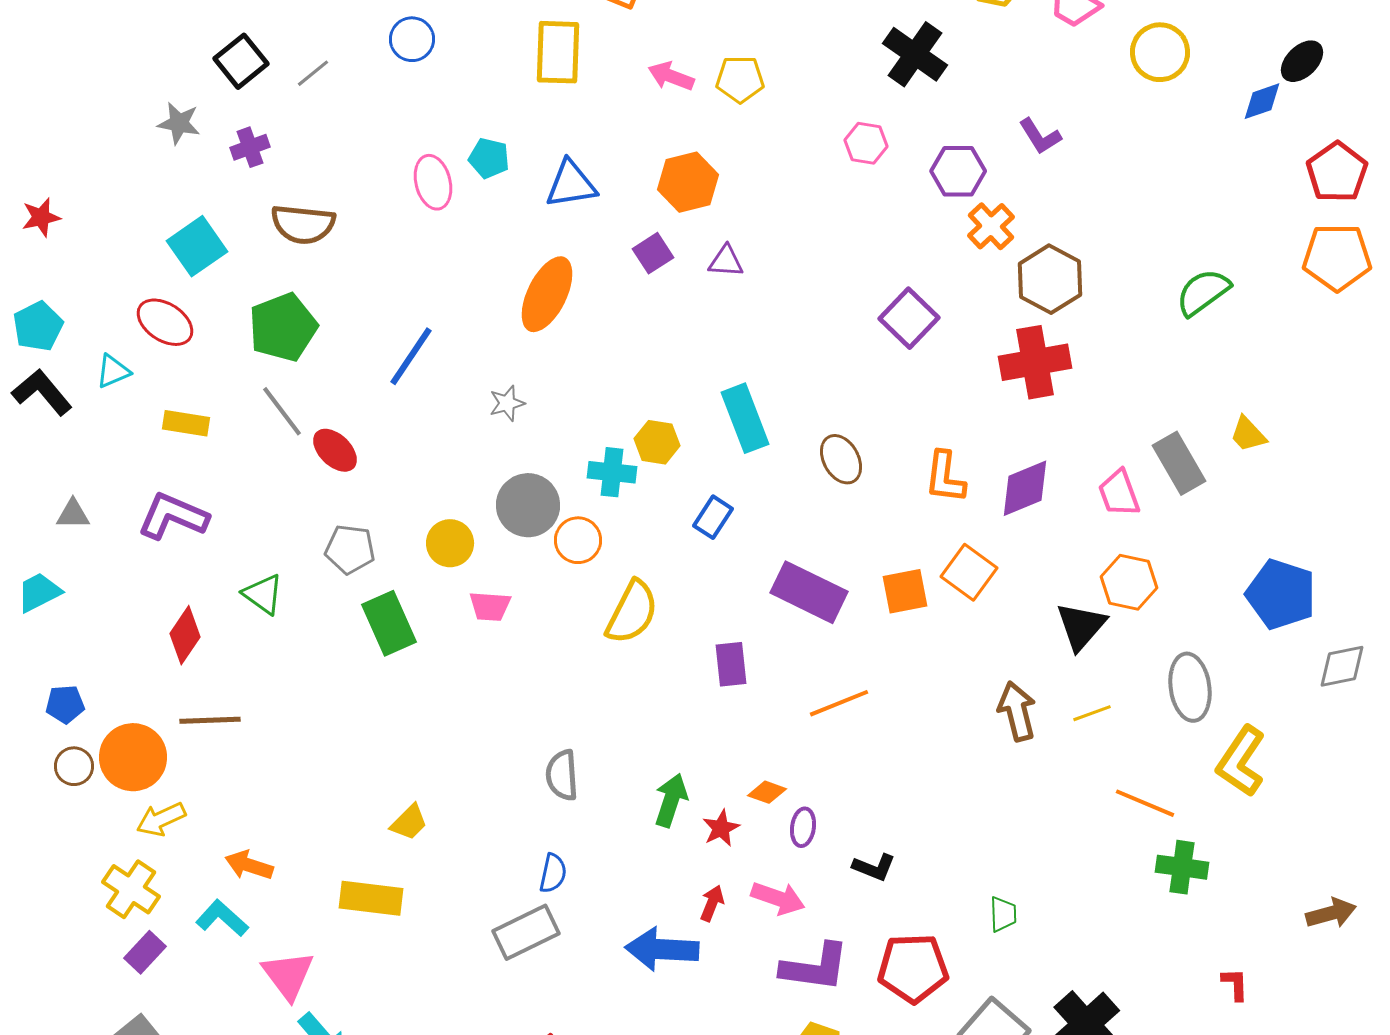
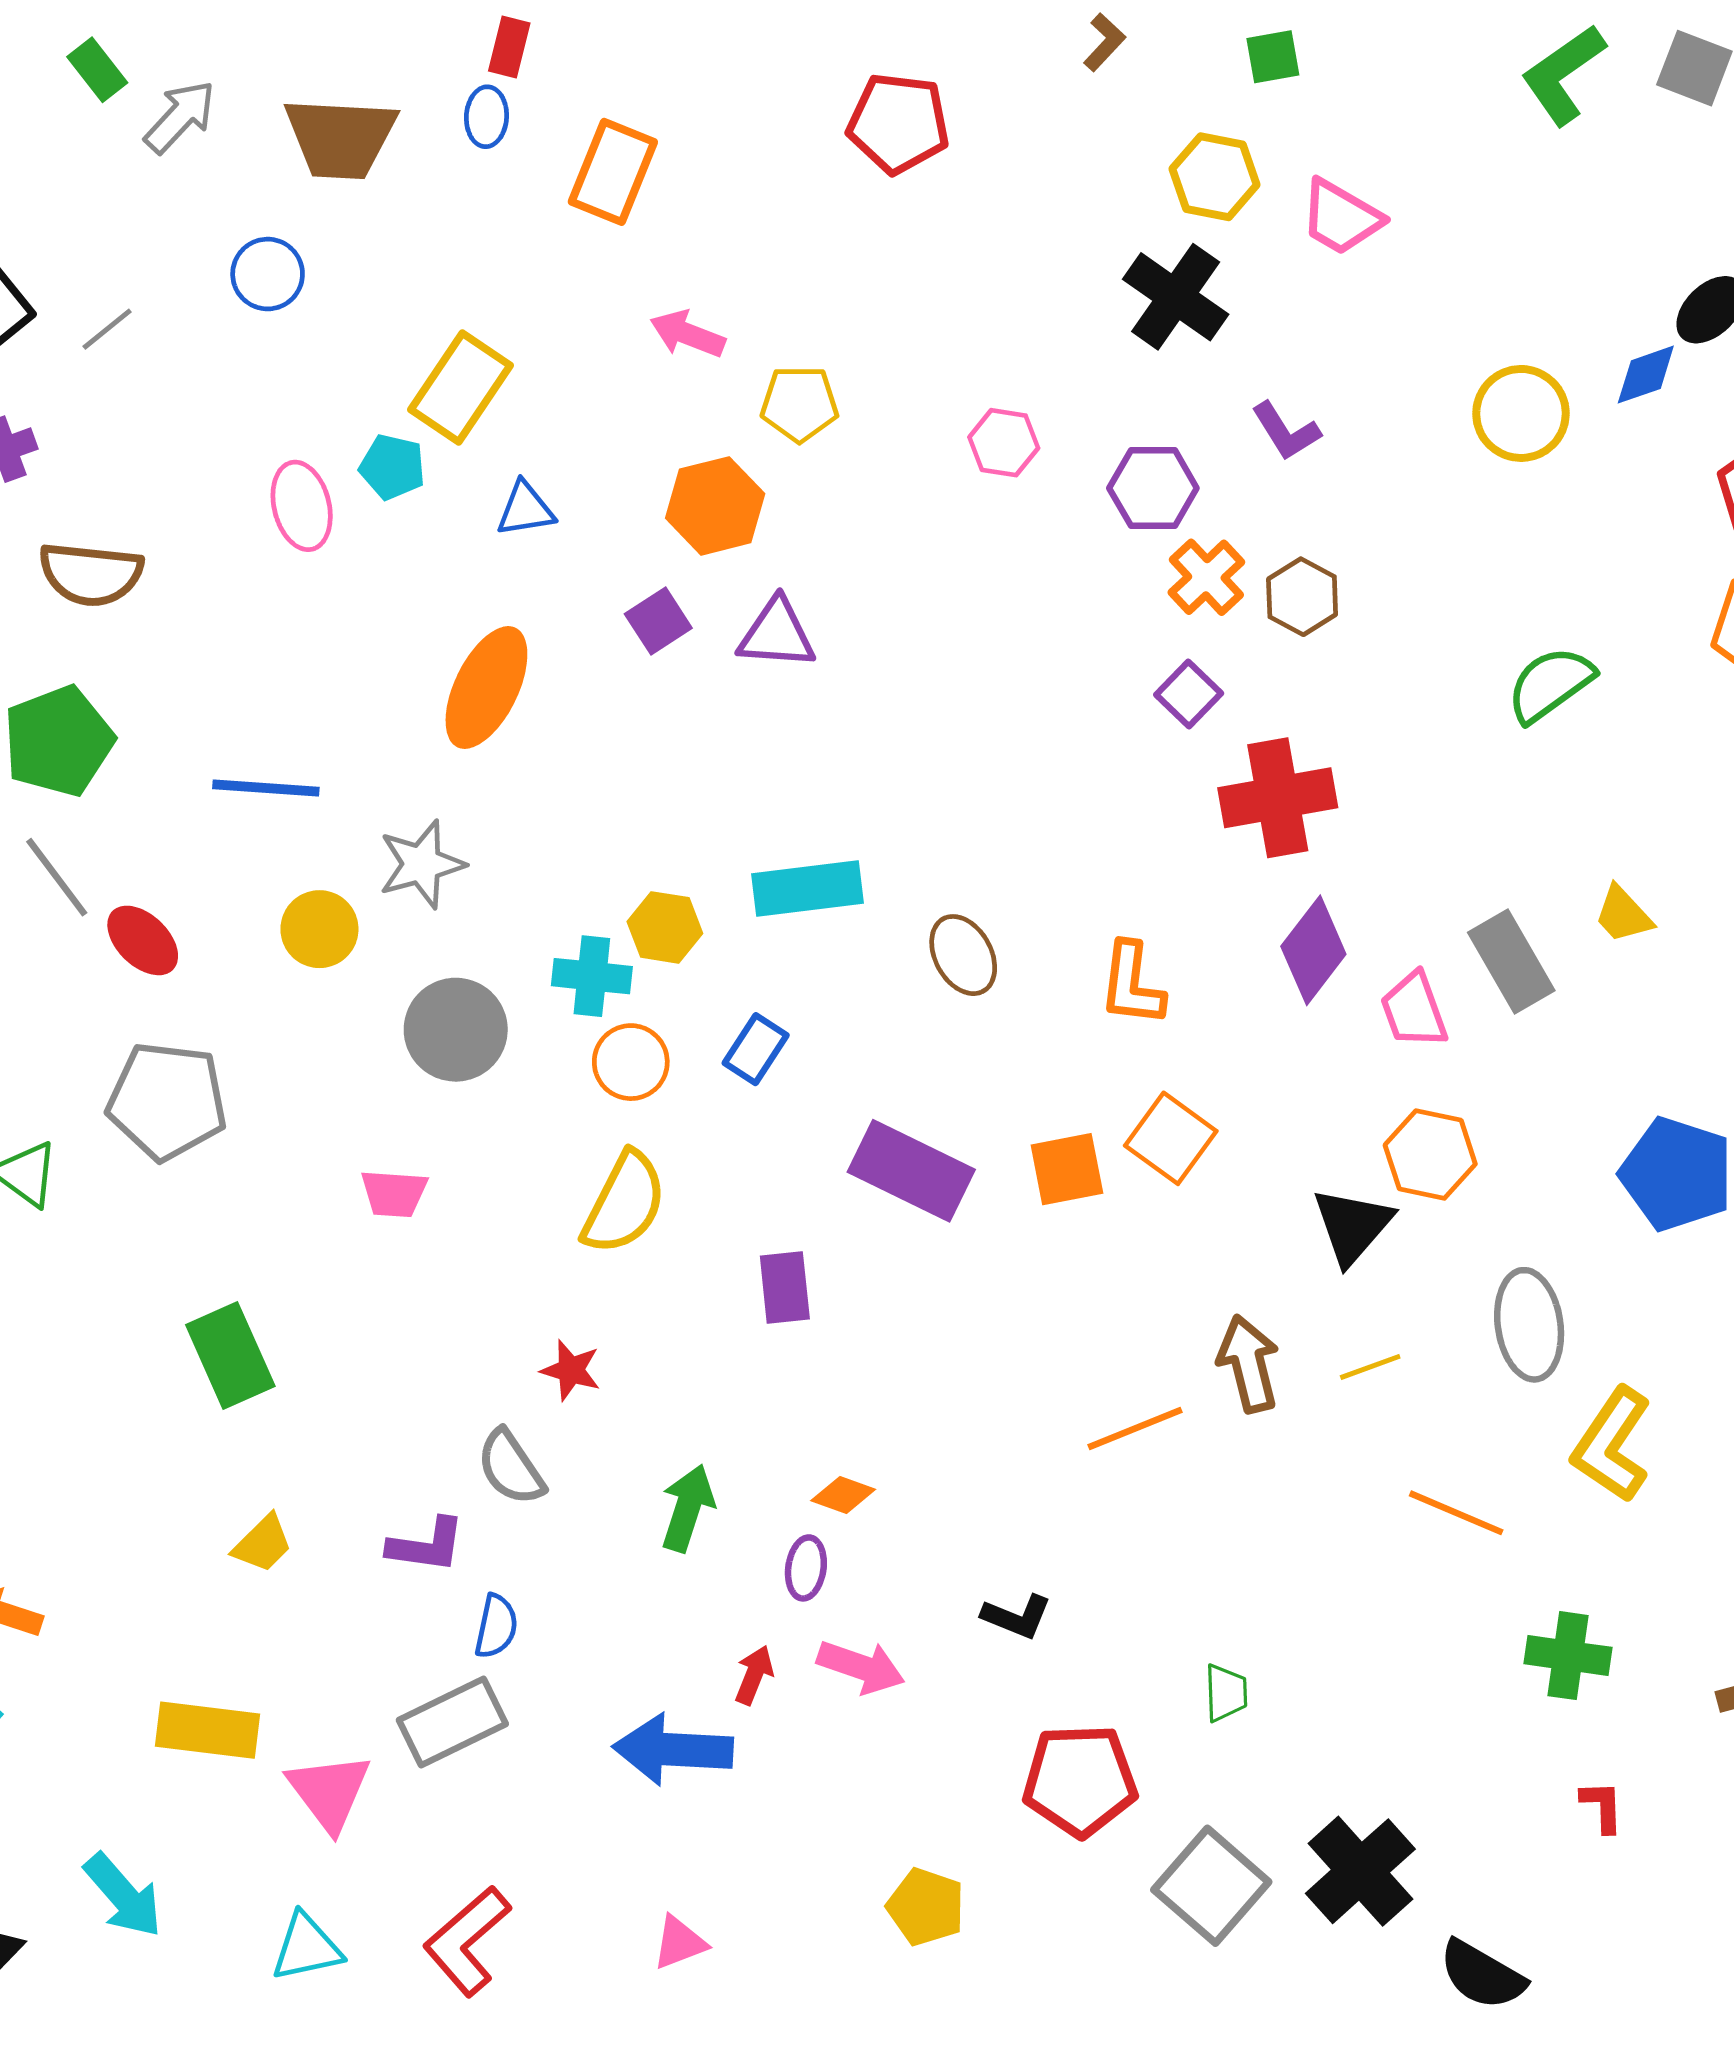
yellow rectangle: (558, 52) -> (461, 388), moved, turned 32
yellow circle: (1160, 52) -> (1521, 413), moved
black cross: (915, 54) -> (1176, 297), moved
yellow pentagon: (740, 79) -> (799, 404), moved
blue triangle: (571, 184) -> (525, 509), size x0.7
purple triangle: (726, 261) -> (777, 634), size x1.4
brown hexagon: (1050, 279) -> (1302, 597), moved, size x0.7
purple square: (909, 318) -> (1189, 694), moved, size x0.7
blue line: (411, 356) -> (266, 788), turned 60
gray star: (507, 403) -> (422, 864), size x1.5
cyan rectangle: (745, 418) -> (808, 889), turned -76
purple diamond: (1025, 488) -> (1313, 950), moved, turned -30
orange circle: (578, 540) -> (631, 1062), moved
yellow circle: (450, 543) -> (319, 929), moved
gray pentagon: (350, 549) -> (167, 1101), size x1.5
green rectangle: (389, 623) -> (230, 1356), moved
orange line: (839, 703) -> (1135, 1429), moved
gray semicircle: (562, 775) -> (511, 1467), turned -30
purple ellipse: (803, 827) -> (806, 1568), moved
red star: (721, 828) -> (571, 1370), moved, turned -30
green cross: (1182, 867) -> (1568, 1656), moved
yellow rectangle: (371, 898) -> (208, 1730), moved
purple L-shape: (815, 967) -> (426, 1545), moved, size x0.7
pink triangle: (288, 975) -> (329, 1792), moved

